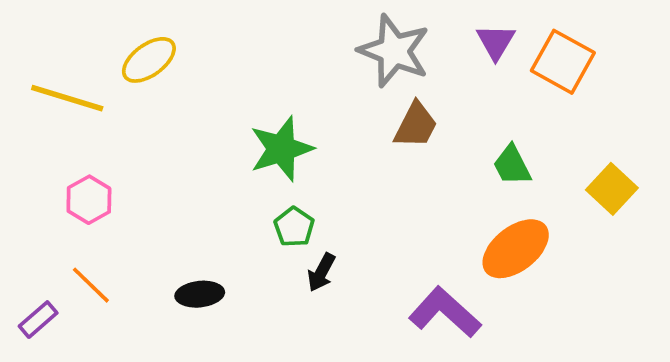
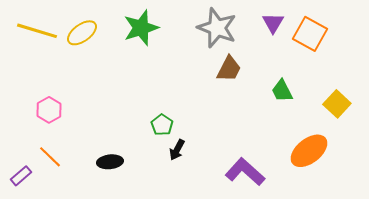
yellow line: (67, 98) -> (37, 31), moved
green star: (281, 149) -> (141, 28), moved
orange ellipse: (516, 249) -> (309, 151), moved

